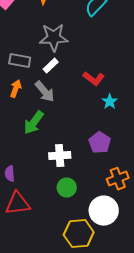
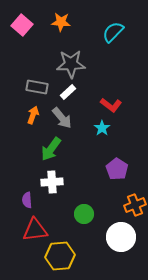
cyan star: (110, 102) -> (102, 128), moved
white cross: (60, 156) -> (52, 182), moved
yellow hexagon: (79, 234) -> (60, 256), moved

